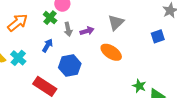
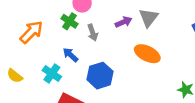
purple arrow: (87, 31) -> (123, 22), moved
blue arrow: (48, 45) -> (71, 55), turned -72
cyan cross: (18, 58) -> (52, 73), moved

